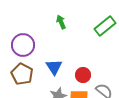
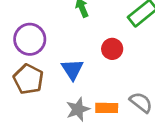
red circle: (83, 75) -> (112, 49), moved

